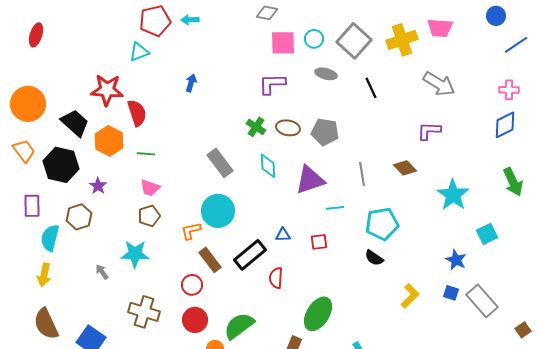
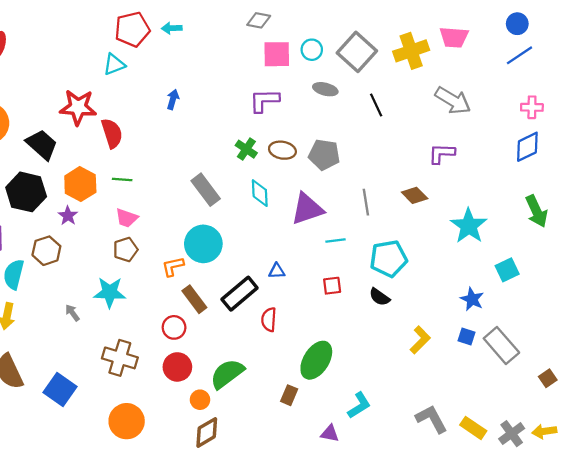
blue line: (516, 45) -> (520, 55), moved
orange hexagon: (109, 141) -> (80, 184), moved
red square: (319, 242) -> (332, 286), moved

